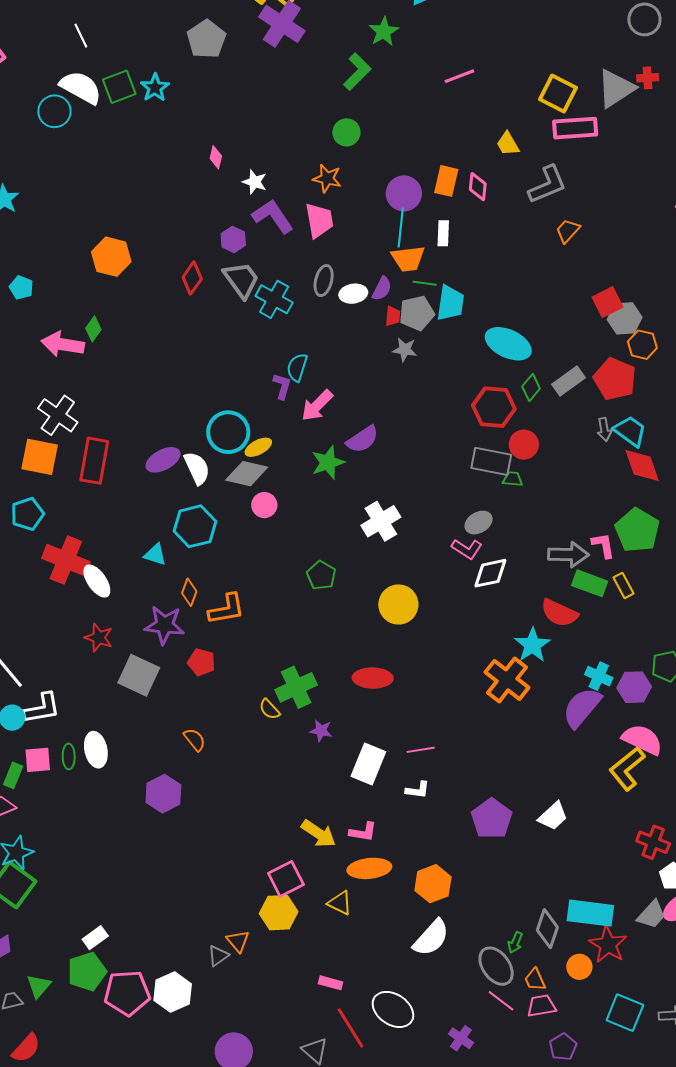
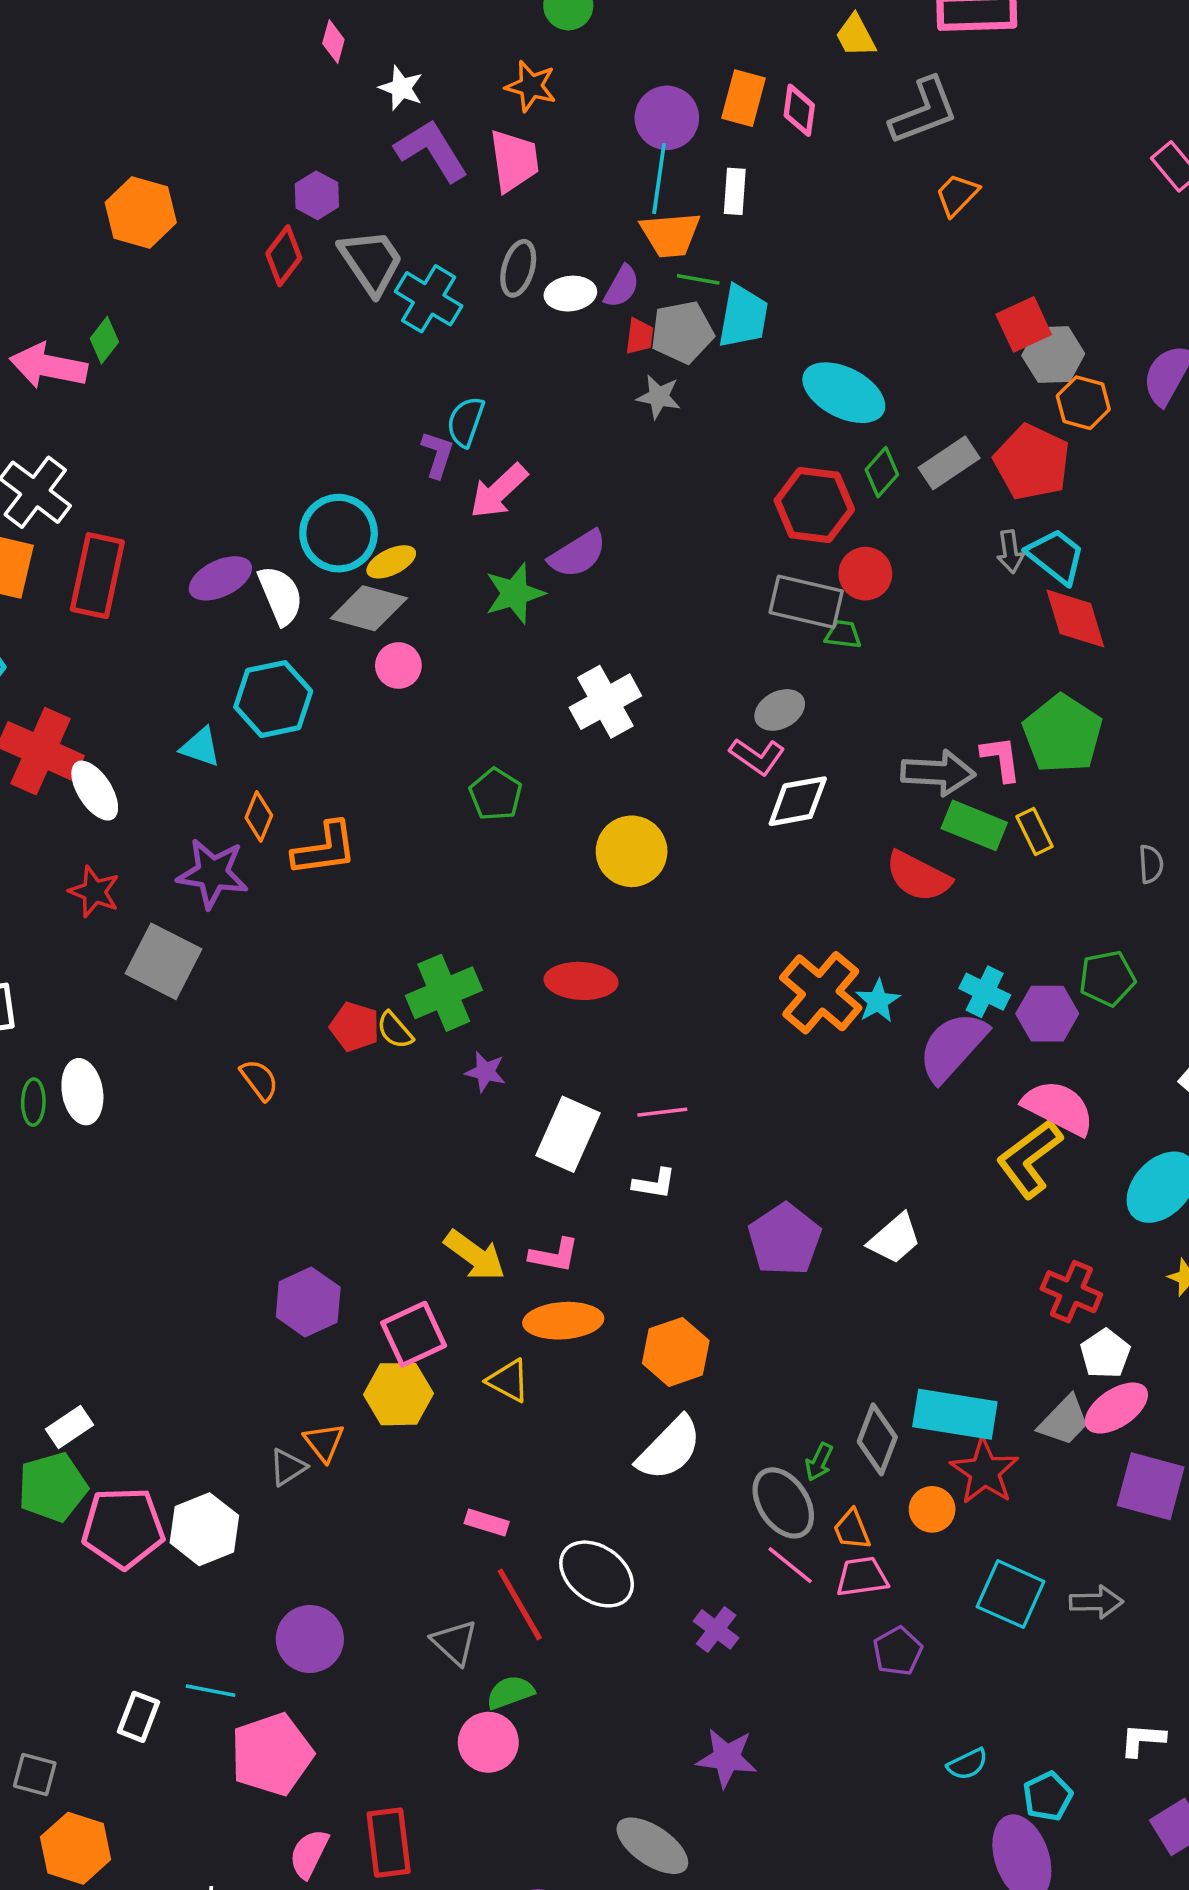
purple hexagon: (233, 239) -> (317, 195), moved
cyan star: (532, 645) -> (878, 1001), moved, size x0.7
red pentagon: (201, 662) -> (355, 1027), moved
purple hexagon: (163, 794) -> (308, 1302), moved

